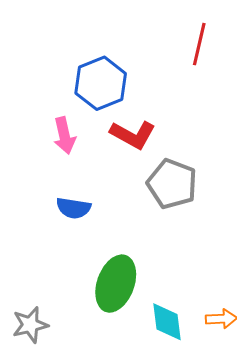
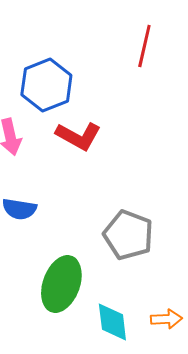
gray pentagon: (172, 184) -> (128, 235), moved

